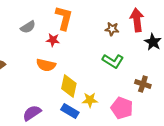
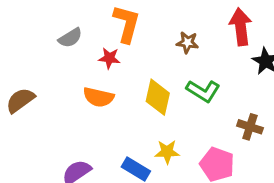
brown star: (112, 29) -> (187, 42), moved
yellow diamond: (69, 86) -> (158, 97), moved

